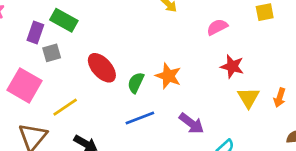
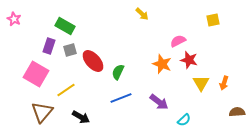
pink semicircle: (217, 27) -> (178, 41), moved
purple rectangle: (35, 32) -> (49, 46), moved
gray square: (52, 53) -> (70, 50), moved
orange star: (168, 76) -> (162, 64), moved

